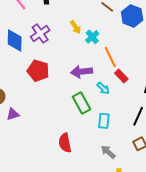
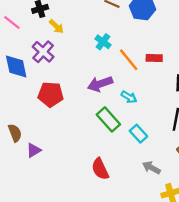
yellow arrow: (76, 27) -> (56, 26), moved
red rectangle: (121, 76) -> (154, 58), moved, turned -32
cyan rectangle: (104, 121) -> (138, 134), turned -35

